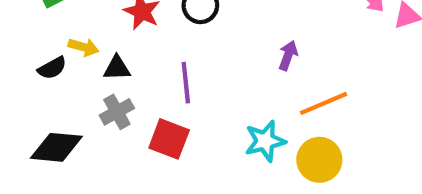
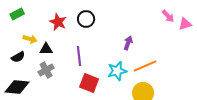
black semicircle: (52, 68) -> (18, 57), moved
red square: (169, 139) -> (89, 83), moved
cyan star: (265, 141) -> (117, 71), moved

